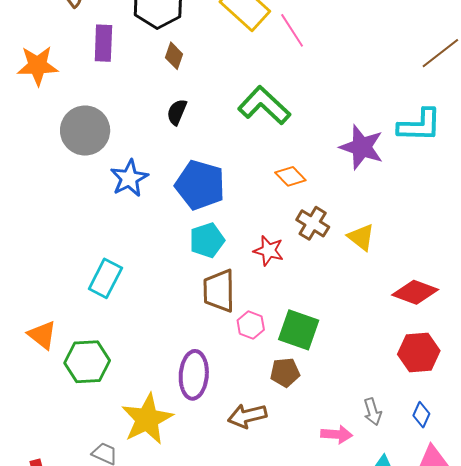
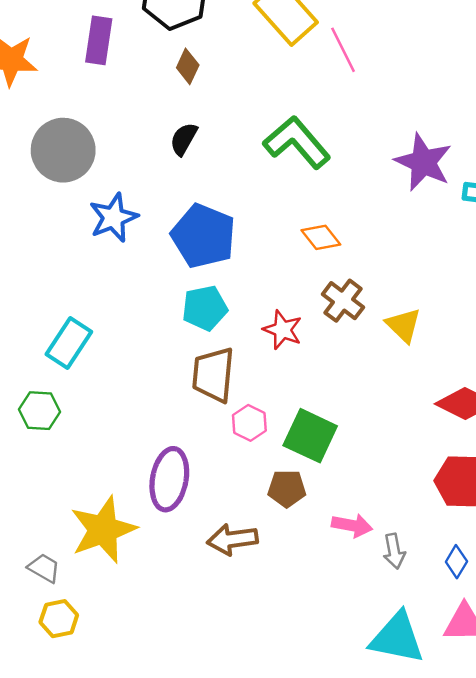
purple star: (362, 147) -> (423, 162), moved
green hexagon: (87, 362) -> (40, 411), moved, size x0.7
pink arrow: (337, 434) -> (352, 525), moved

